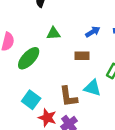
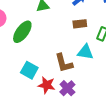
brown rectangle: (82, 56) -> (80, 24), moved

